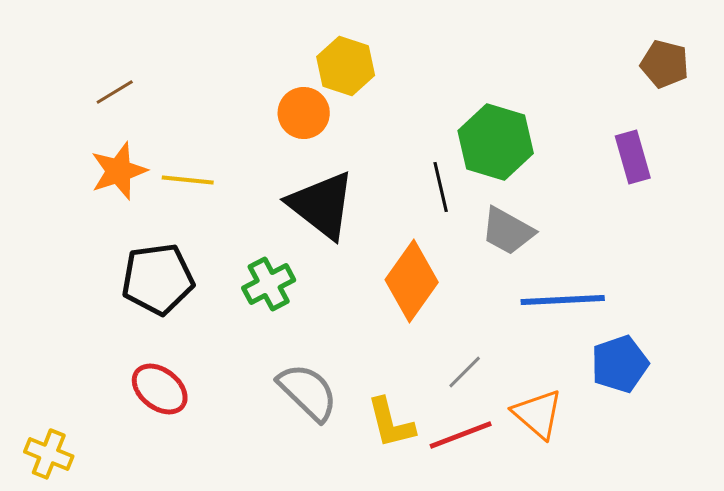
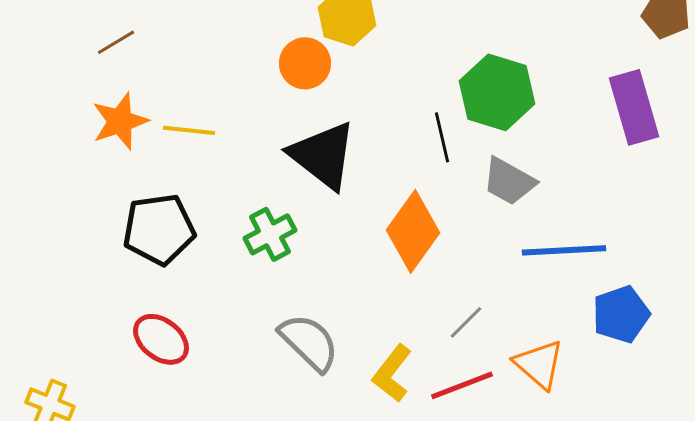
purple rectangle: (633, 157) -> (634, 107), size x1.4
yellow L-shape: (391, 423) -> (392, 373), turned 52

